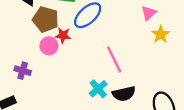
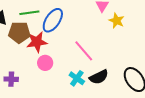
red star: (63, 35) -> (37, 42), size x1.5
pink circle: (49, 46) -> (45, 63), moved

